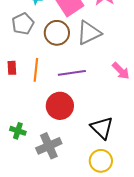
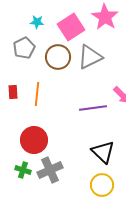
purple line: (72, 73) -> (93, 108), moved
red circle: (60, 106) -> (34, 140), moved
green cross: (18, 131) -> (23, 170), moved

